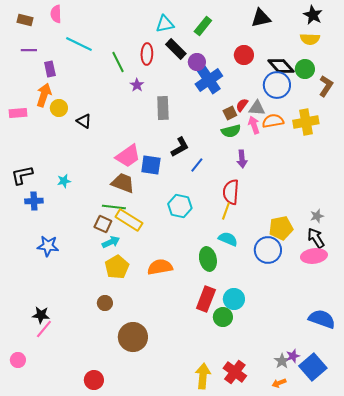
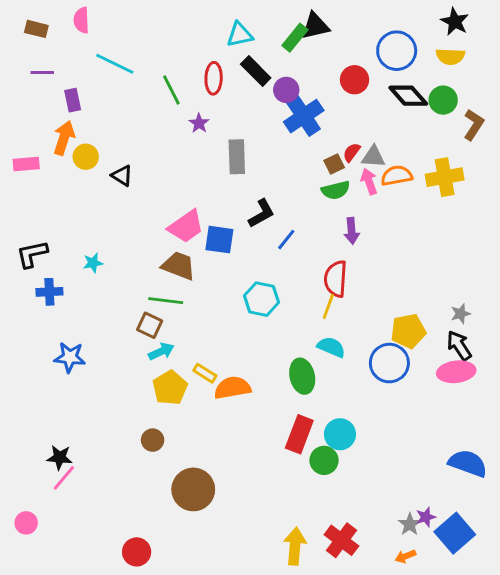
black triangle: (261, 18) -> (315, 26), moved
blue circle: (277, 85) -> (397, 51), moved
yellow rectangle: (129, 220) -> (205, 373), moved, size x0.6

